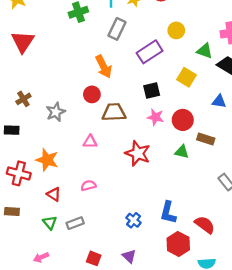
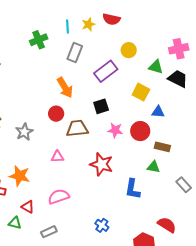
black square: (152, 90) -> (101, 106), moved
blue triangle: (219, 101) -> (158, 112), moved
green triangle: (182, 152) -> (153, 167), moved
pink semicircle: (88, 185) -> (59, 197), size x1.5
blue L-shape: (168, 213) -> (133, 189), moved
green triangle: (50, 223) -> (15, 223), moved, turned -32

